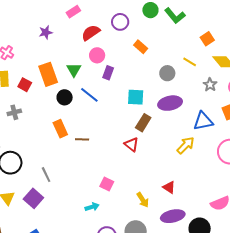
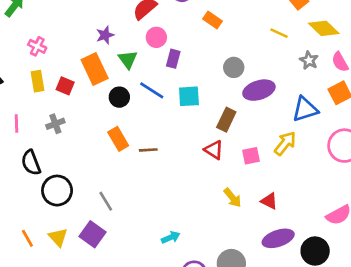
purple star: (46, 32) -> (105, 35), moved
gray circle: (167, 73) -> (234, 67), moved
cyan square: (136, 97) -> (189, 96), moved
pink square: (107, 184) -> (251, 156), moved, turned -32
yellow arrow: (143, 200) -> (232, 198), moved

